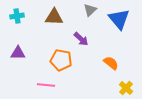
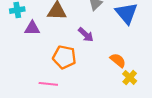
purple triangle: (18, 53) -> (32, 28), moved
yellow cross: (126, 88) -> (130, 77), moved

